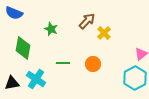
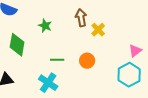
brown arrow: (87, 21) -> (81, 18), turned -54
cyan cross: (36, 79) -> (48, 83), moved

